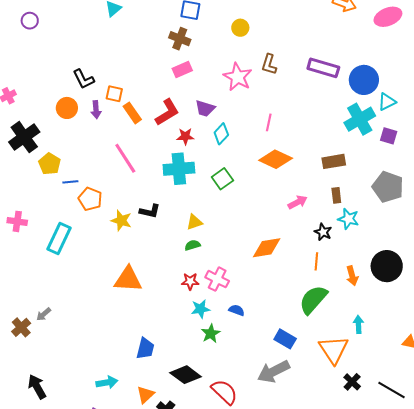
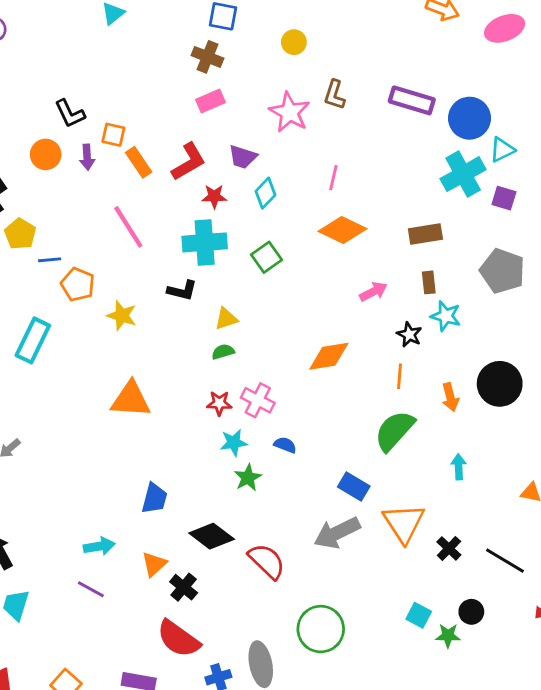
black L-shape: (150, 211) -> (182, 290), moved
orange triangle: (334, 350) -> (404, 523), moved

